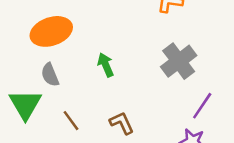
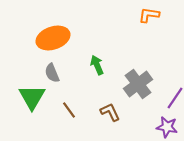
gray cross: (179, 61) -> (138, 84), moved

